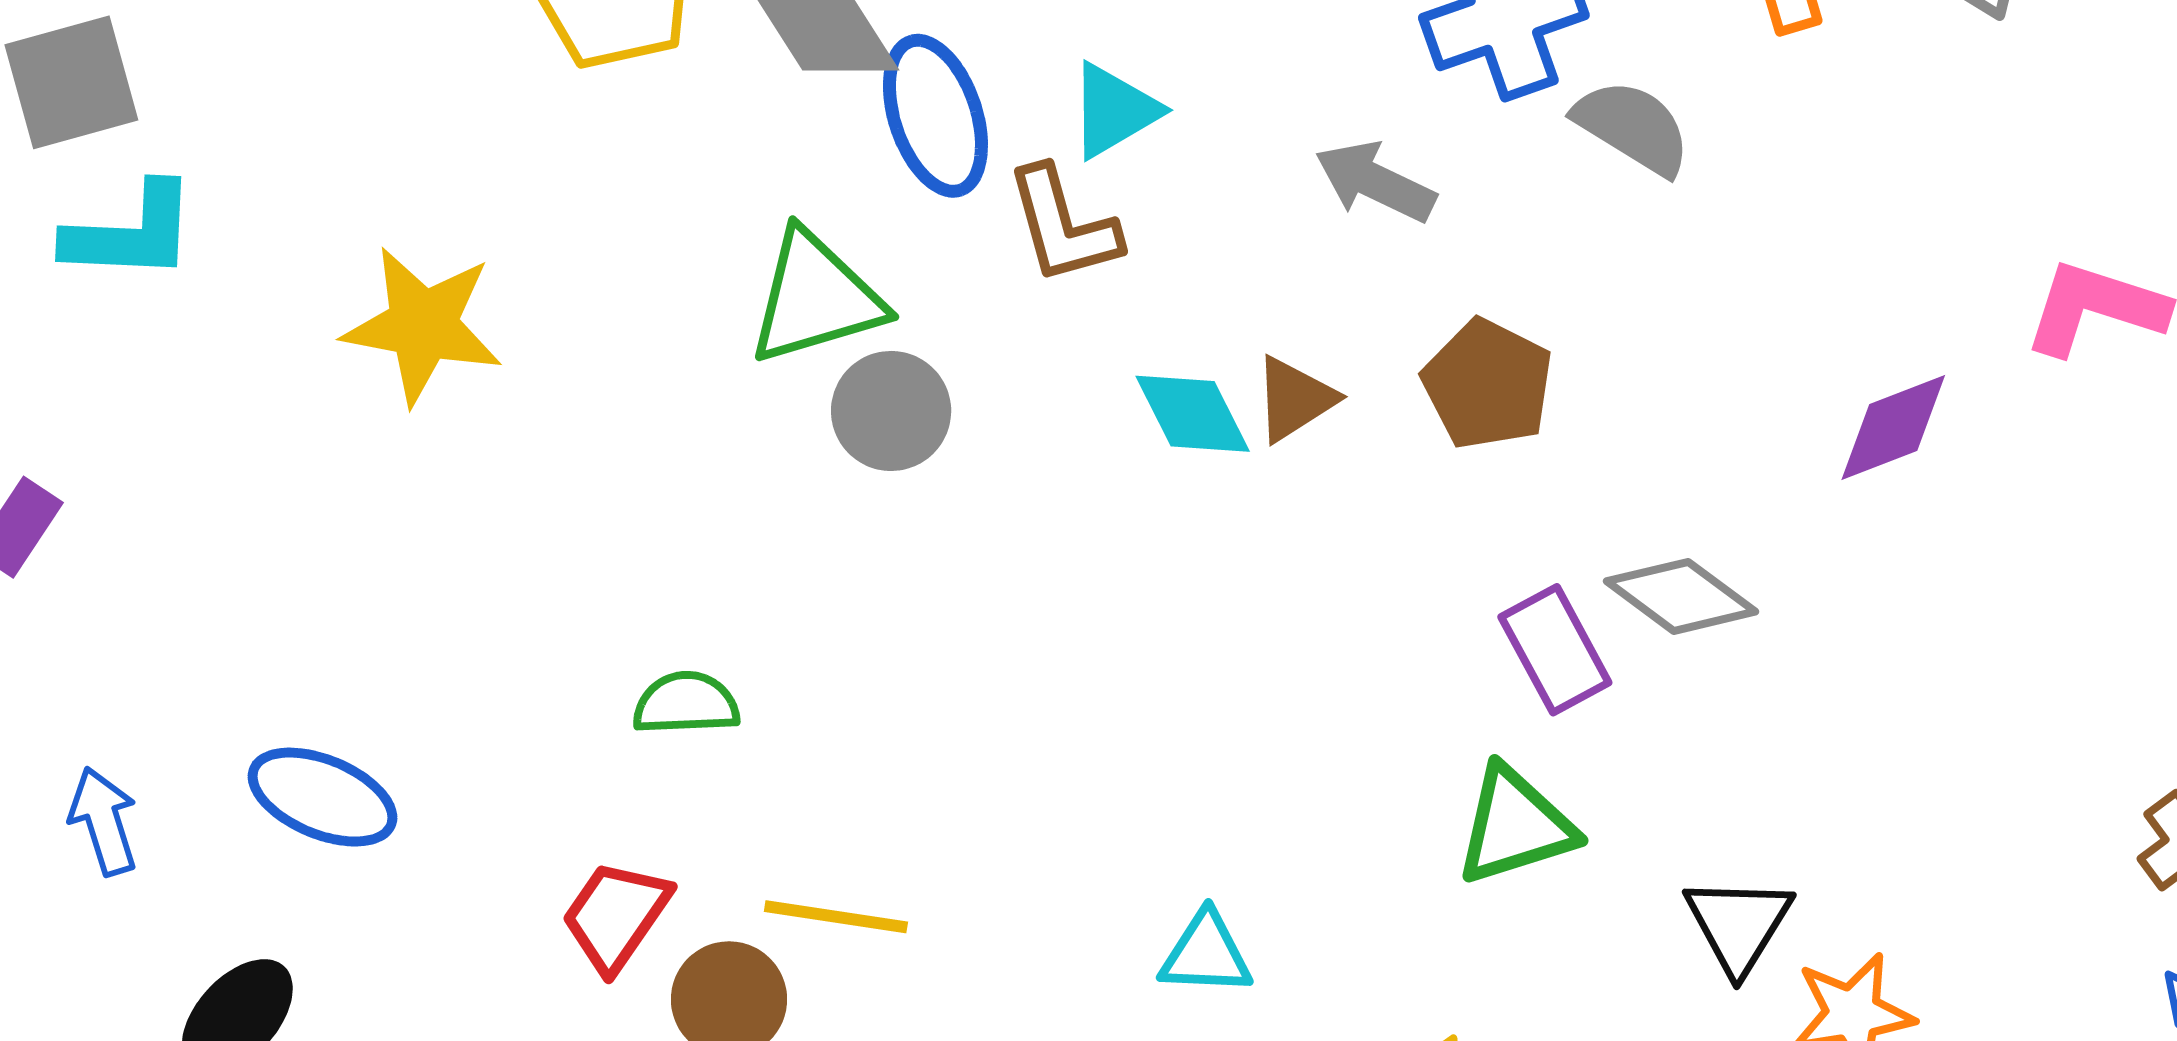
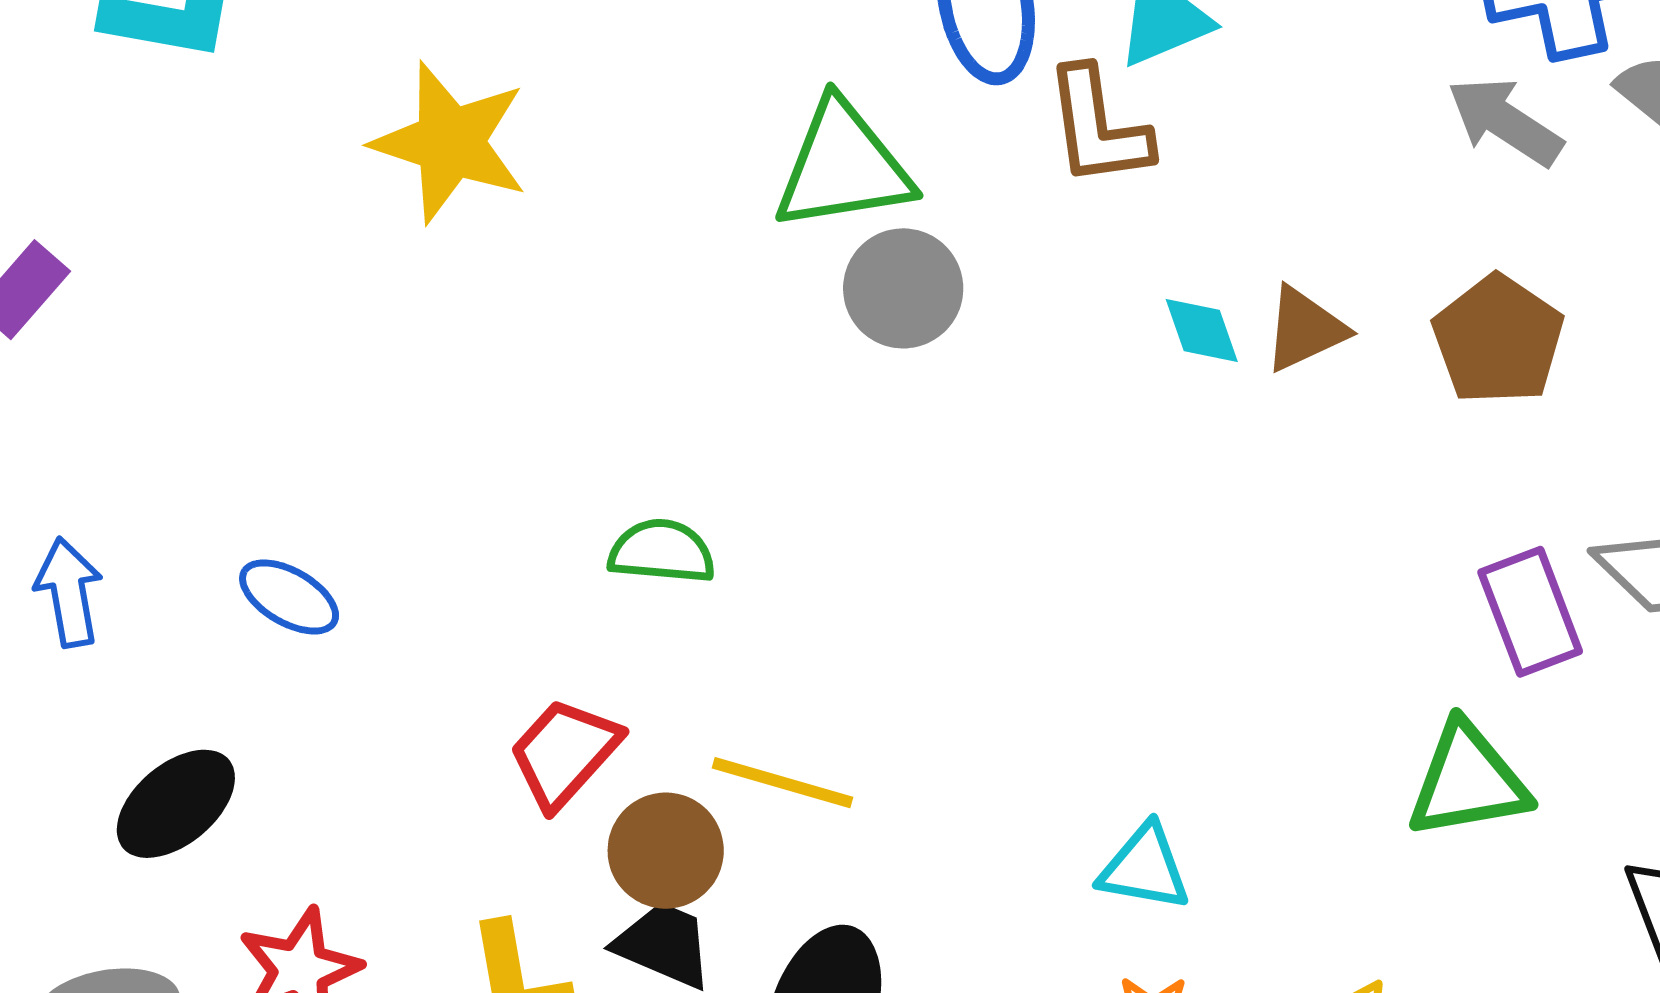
gray arrow: (1375, 182) -> (1505, 121), moved
cyan diamond: (1193, 414) -> (1202, 331), size x0.7
blue ellipse: (322, 797) -> (289, 597), size x0.7

